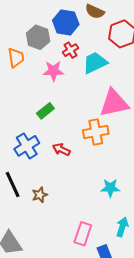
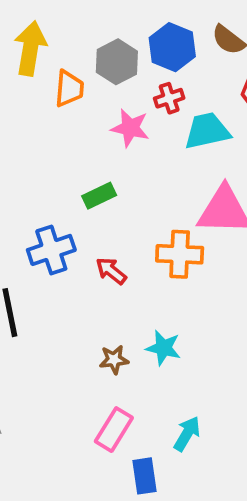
cyan star: (110, 188) -> (163, 348), moved
brown star: (40, 195) -> (114, 360), moved

